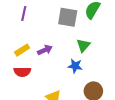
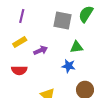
green triangle: (83, 45) -> (77, 47), turned 40
yellow rectangle: (22, 50) -> (20, 42), moved

